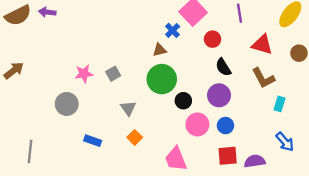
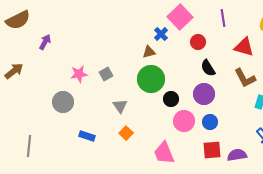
purple arrow: (47, 12) -> (45, 42), moved, turned 112

